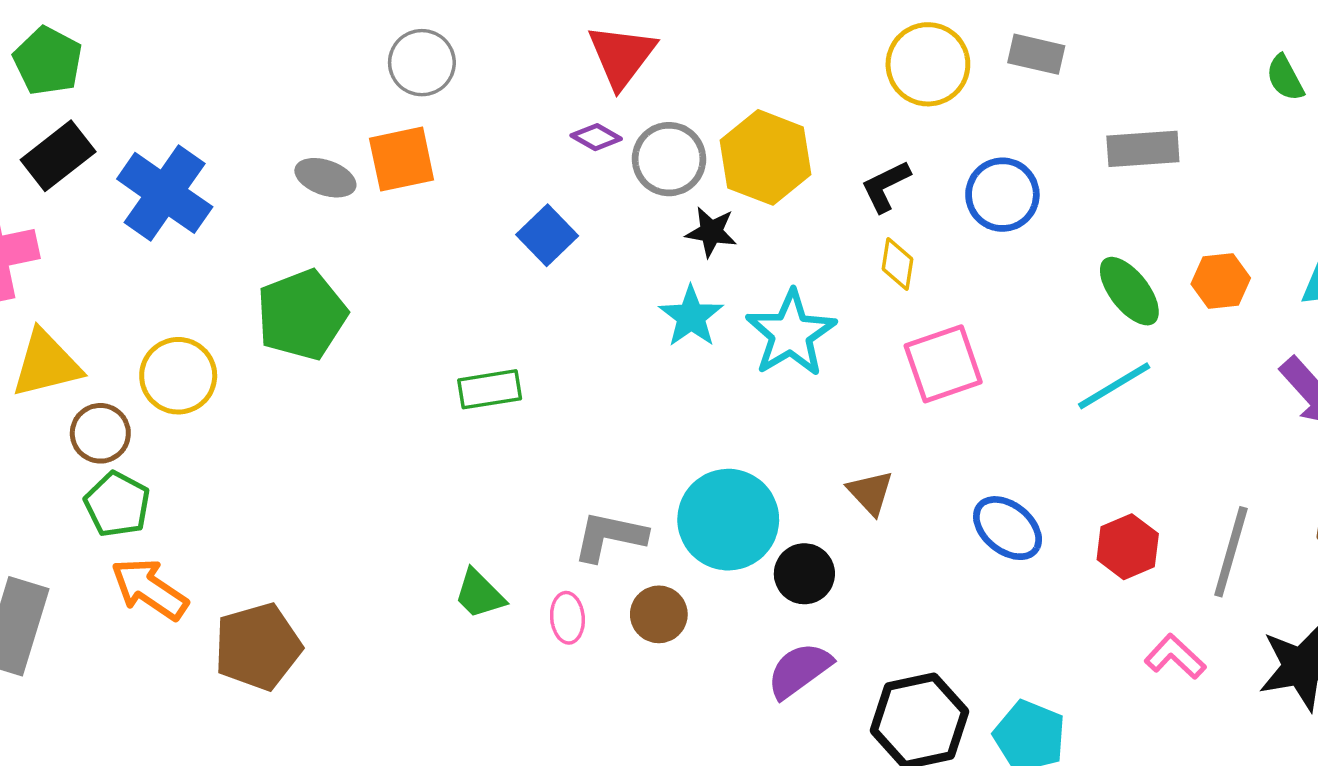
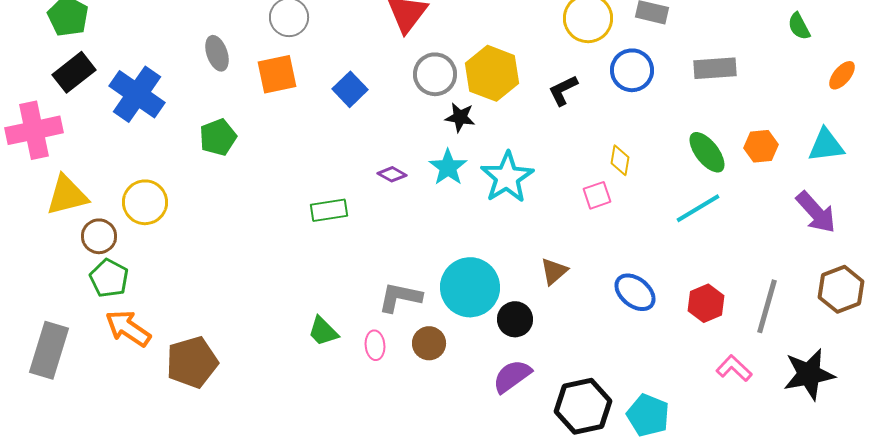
purple diamond: (596, 137) -> (392, 174), moved
gray ellipse: (325, 178) -> (217, 53), moved, turned 52
blue circle: (1002, 195) -> (632, 70), moved
blue square: (547, 235) -> (350, 89), moved
yellow diamond: (897, 264) -> (620, 160), moved
green pentagon: (302, 315) -> (218, 137), moved, size x0.7
pink square: (943, 364) -> (597, 195), size x0.6
brown triangle: (870, 493) -> (554, 271), turned 32

